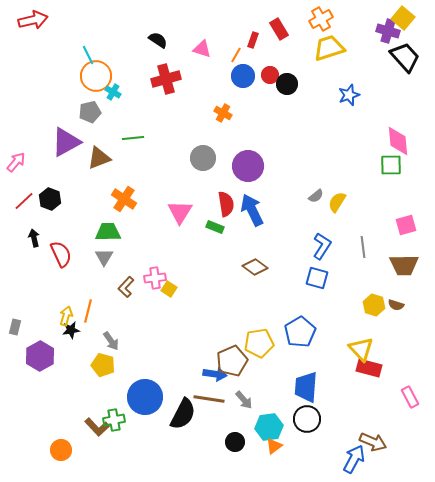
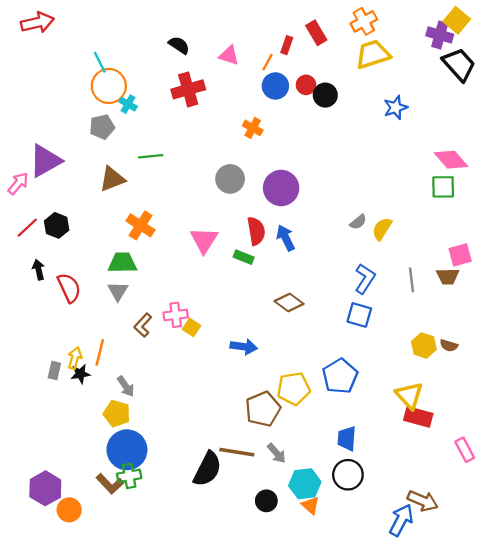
pink diamond: (398, 141) -> (451, 160), turned -36
purple triangle: (66, 142) -> (45, 161), moved
blue arrow: (252, 210) -> (286, 238), size x0.7
brown trapezoid: (404, 265) -> (448, 276), moved, size x0.7
gray rectangle: (15, 327) -> (54, 370), moved
purple hexagon: (40, 356) -> (45, 488), moved
blue arrow: (215, 374) -> (244, 347), moved
blue trapezoid: (306, 387) -> (347, 438), size x0.7
blue circle: (145, 397) -> (127, 450), moved
orange triangle: (274, 446) -> (311, 505), turned -42

